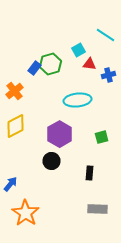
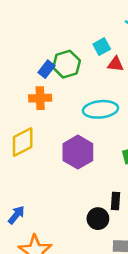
orange cross: (14, 91) -> (40, 98), moved, turned 36
black circle: (52, 161) -> (98, 219), moved

